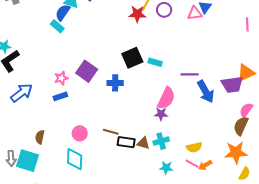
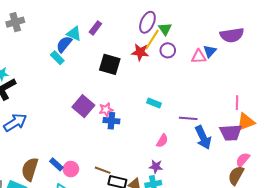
pink line: (247, 24) -> (237, 103), moved
black square: (132, 58) -> (110, 64), moved, turned 35
pink star: (61, 78) -> (106, 110), moved
blue rectangle: (60, 96) -> (56, 164), moved, turned 56
pink semicircle: (166, 98) -> (162, 141), size x0.6
purple star: (161, 114) -> (156, 167), moved
brown semicircle: (40, 137) -> (30, 169), size x1.6

